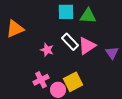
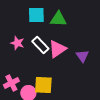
pink star: (47, 50) -> (17, 43), moved
yellow square: (73, 82) -> (43, 85), turned 30

